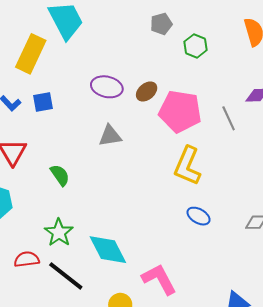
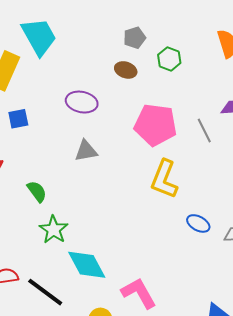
brown ellipse: (147, 91) -> (126, 70), moved, turned 60
blue ellipse: (199, 216) -> (198, 223), moved
green star: (59, 233) -> (54, 230), moved

